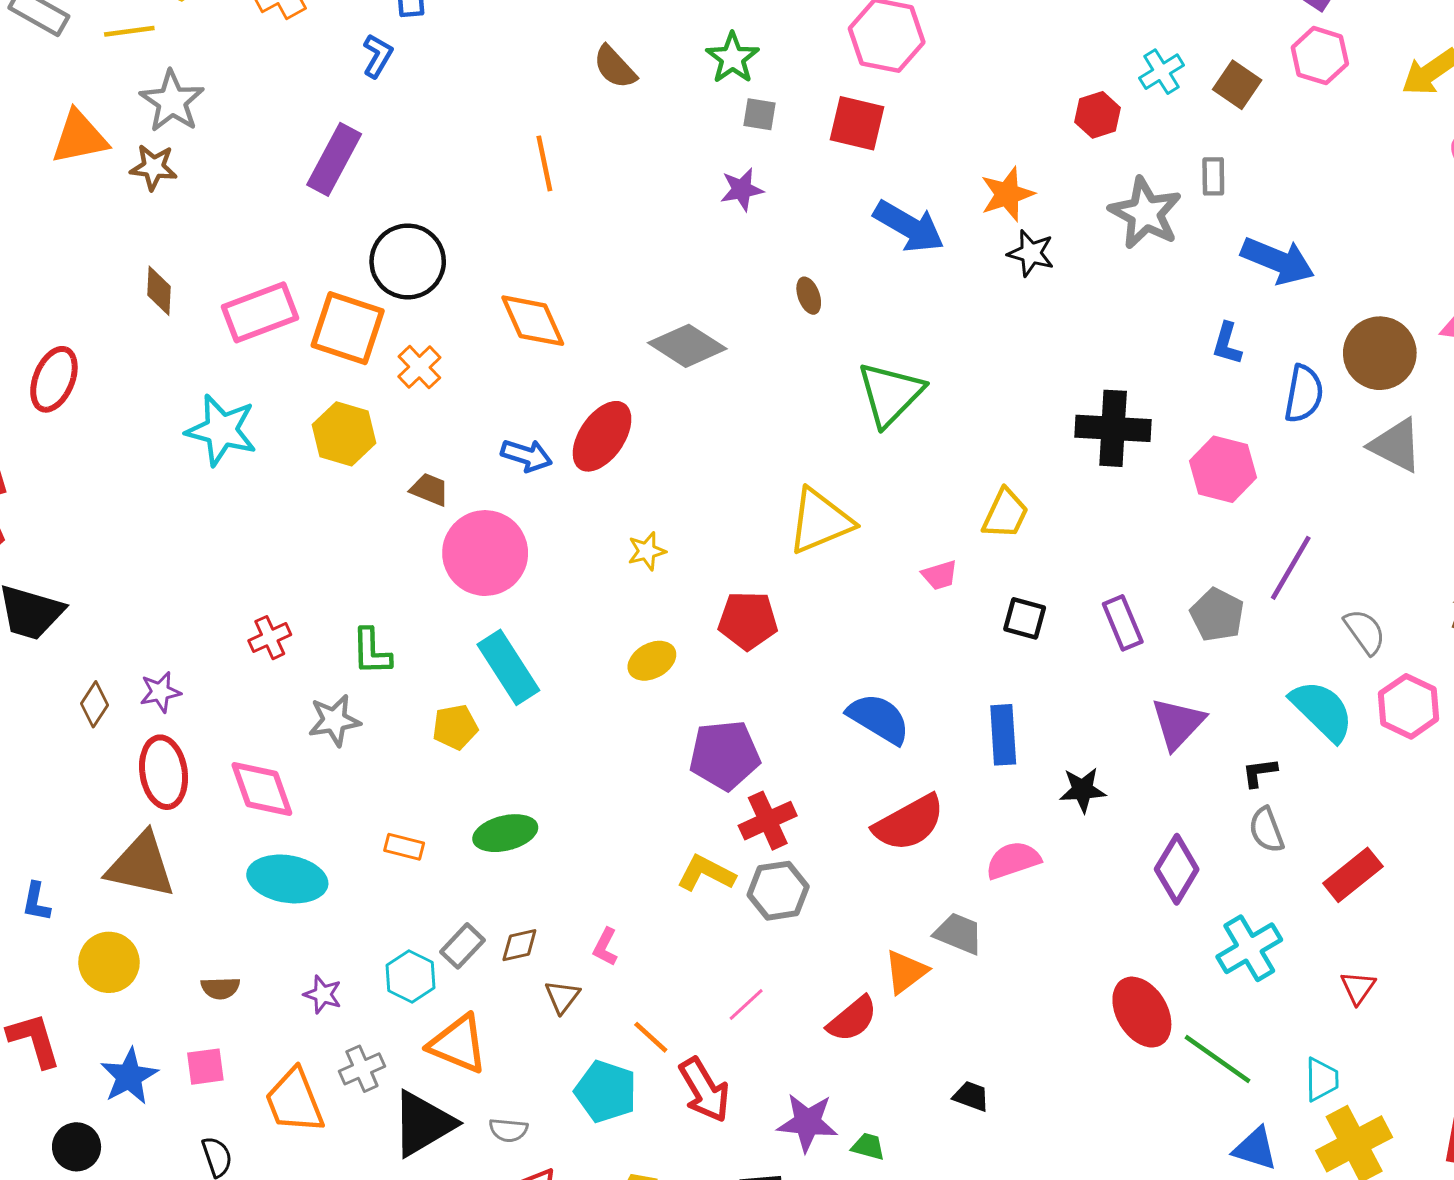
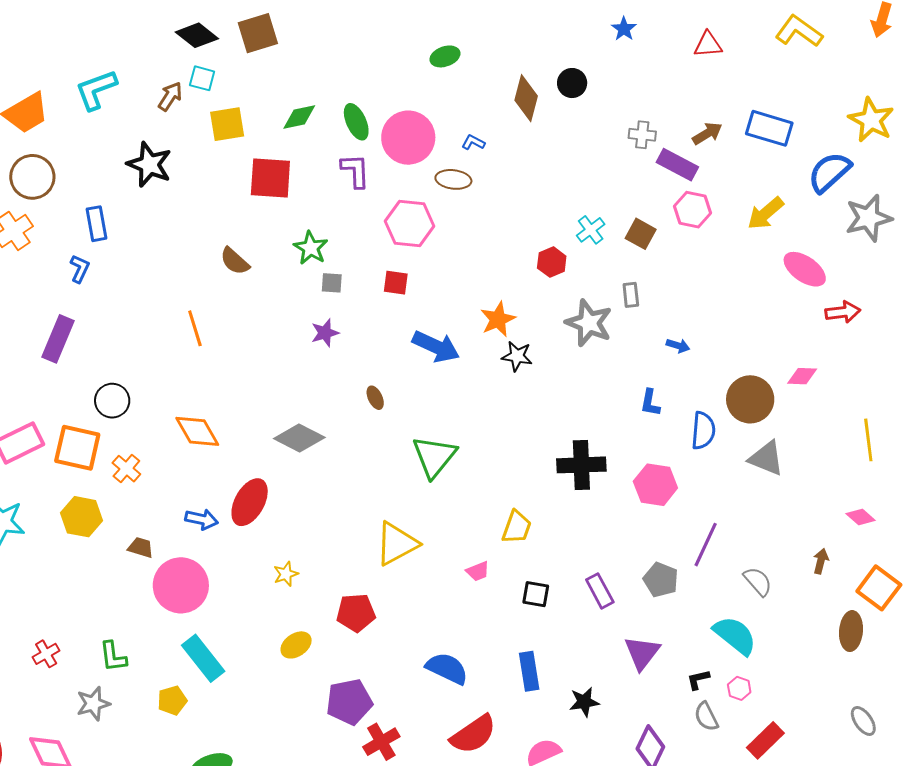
red square: (857, 123) -> (396, 283), size x0.7
black circle: (408, 261) -> (112, 401), size x0.7
blue arrow: (1278, 261) -> (678, 346), size x0.5
pink hexagon: (1409, 706) -> (739, 688), moved, size x0.6

